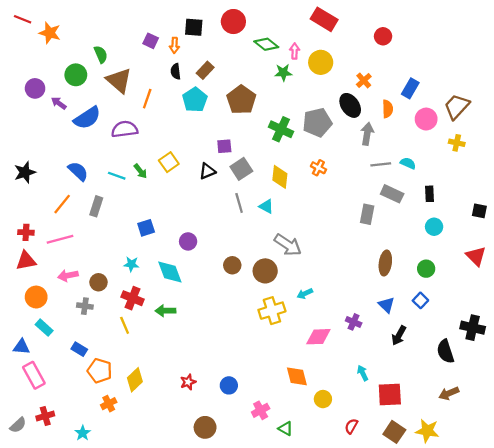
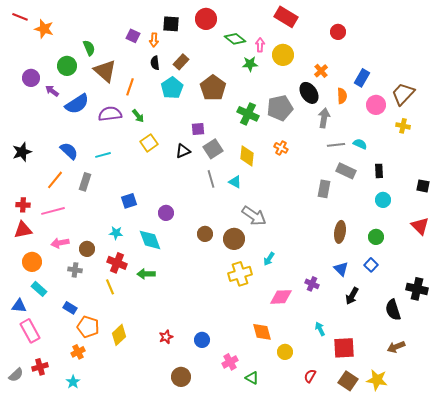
green arrow: (140, 171) -> (138, 116), moved
cyan line: (117, 176) -> (103, 155), turned -35
cyan arrow: (305, 294) -> (269, 259), turned -32
orange cross: (109, 404) -> (78, 352), moved

